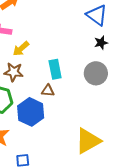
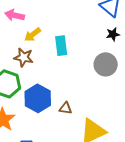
cyan rectangle: (55, 69) -> (61, 46), moved
brown triangle: (48, 91) -> (66, 108), moved

